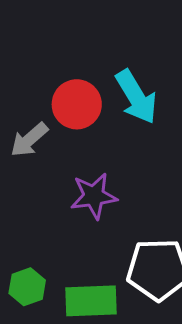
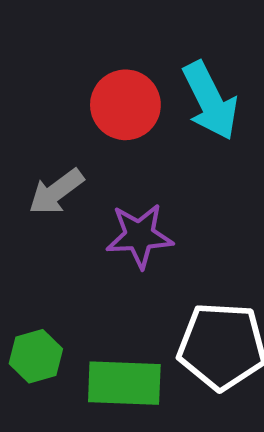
gray arrow: (29, 140) -> (56, 192), moved

